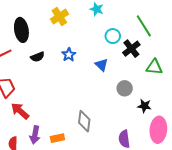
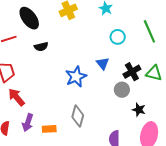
black ellipse: (21, 30) -> (29, 18), turned -35
black cross: (131, 49) -> (132, 72), moved
blue star: (69, 55) -> (76, 77), moved, size x1.5

